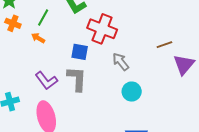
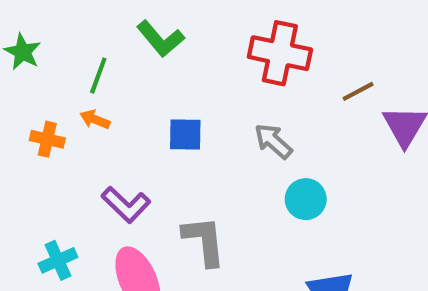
orange cross: (13, 23) -> (47, 139), moved
red cross: (102, 29) -> (280, 53), moved
gray L-shape: (77, 79) -> (204, 241), moved

